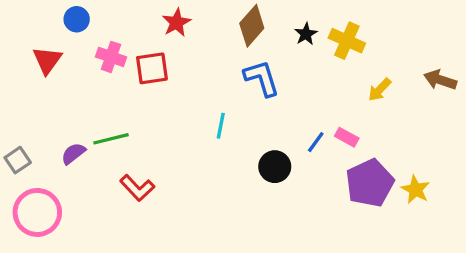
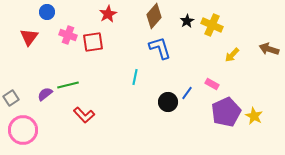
blue line: (316, 142) -> (187, 93), moved

